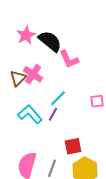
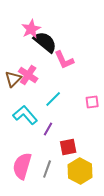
pink star: (26, 35) -> (31, 29), moved
purple line: (53, 114) -> (48, 129), moved

